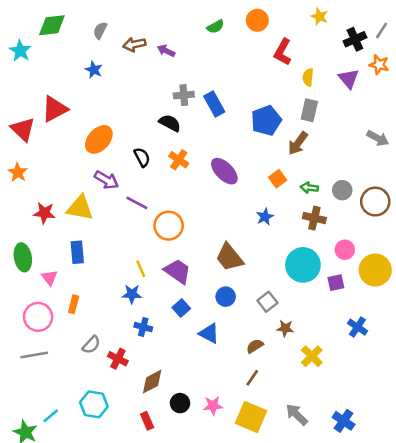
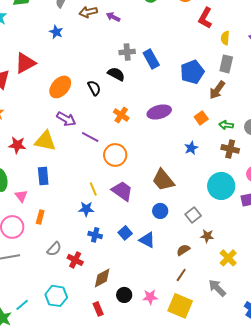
black semicircle: (142, 157) -> (94, 88), moved
orange cross: (179, 160) -> (121, 115), moved
purple ellipse: (224, 171) -> (159, 112), turned -60
blue square: (181, 308) -> (125, 233), moved
gray arrow: (297, 415) -> (217, 288), moved

